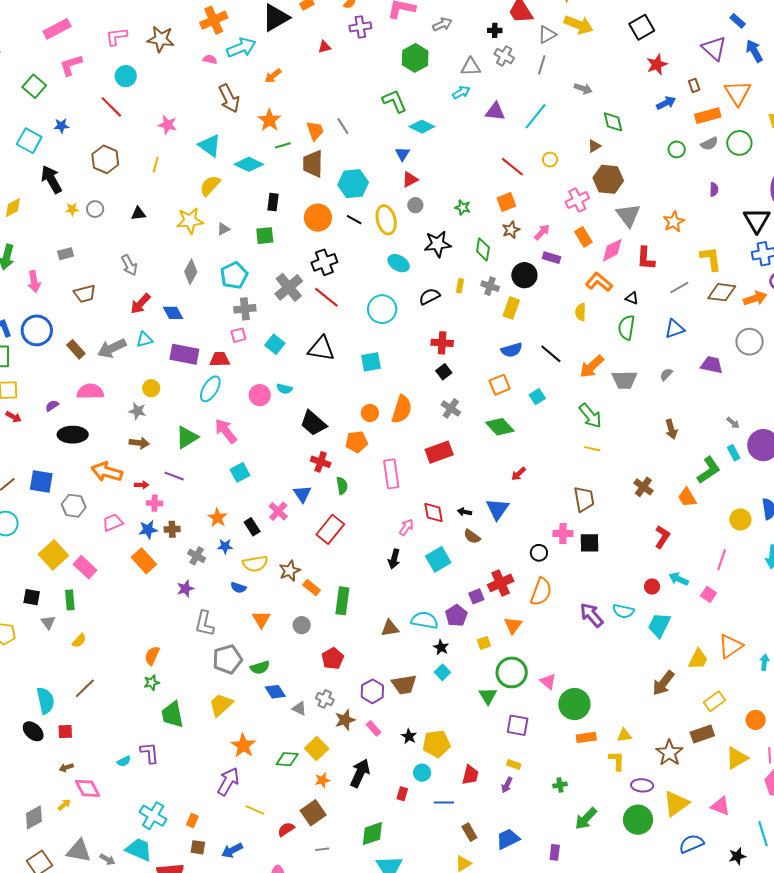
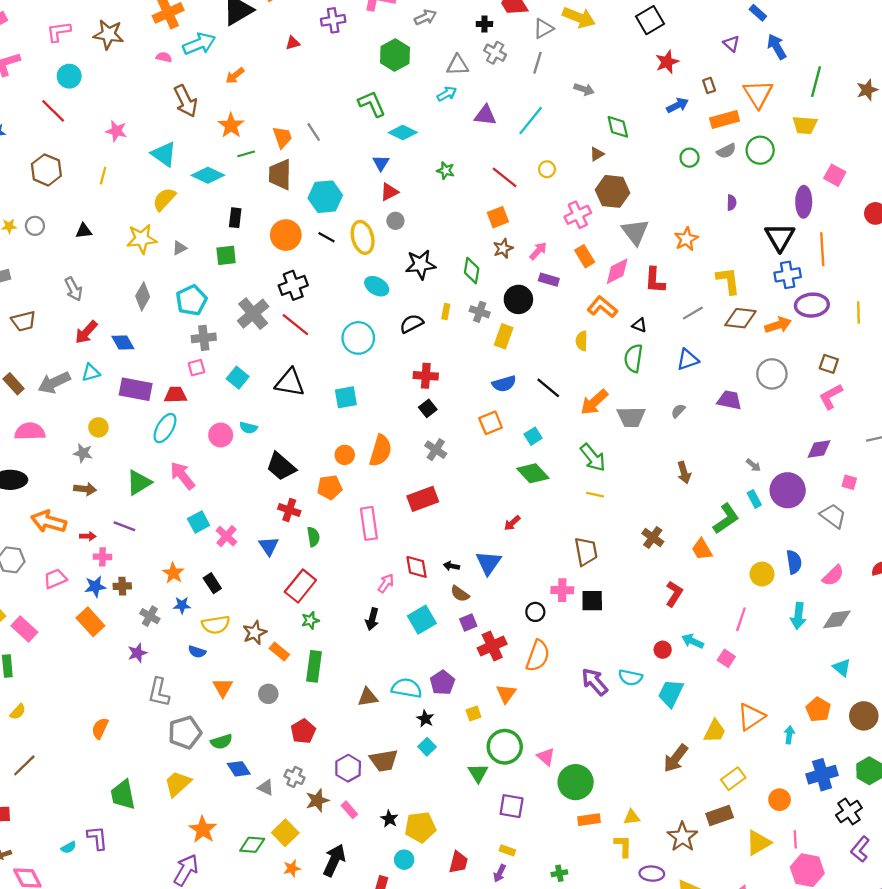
purple triangle: (714, 48) -> (731, 44), size x0.6
green star: (463, 208) -> (446, 171), moved
green diamond: (500, 427) -> (533, 473), moved
pink cross: (278, 511) -> (226, 536), moved
purple square: (476, 596) -> (468, 623), moved
green star: (152, 683) -> (310, 620), moved

